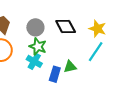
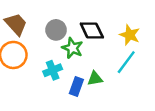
green star: (38, 46) -> (72, 48), moved
cyan cross: (34, 61) -> (53, 70), turned 35

